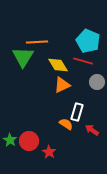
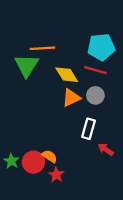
cyan pentagon: (88, 41) -> (101, 47), turned -30
gray circle: (97, 82) -> (95, 95), moved
orange semicircle: (66, 124) -> (49, 156), moved

